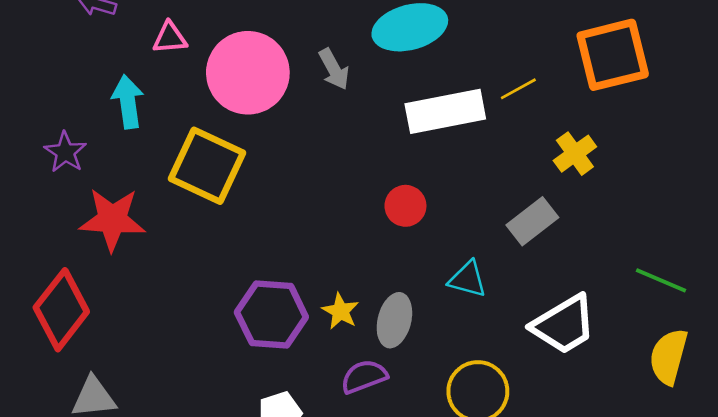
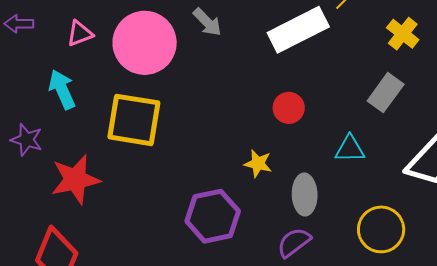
yellow star: (340, 311) -> (258, 164), moved

